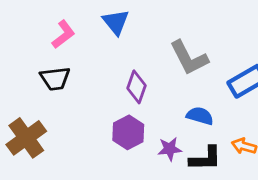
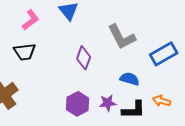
purple hexagon: (128, 132) -> (78, 104), moved

